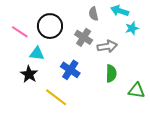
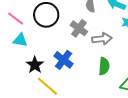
cyan triangle: (37, 54) -> (20, 40), moved
black star: (29, 74) -> (35, 65), moved

